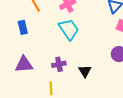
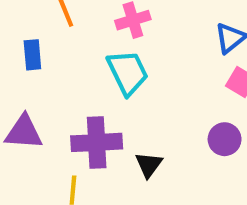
purple cross: (59, 64) -> (97, 142), size x1.6

